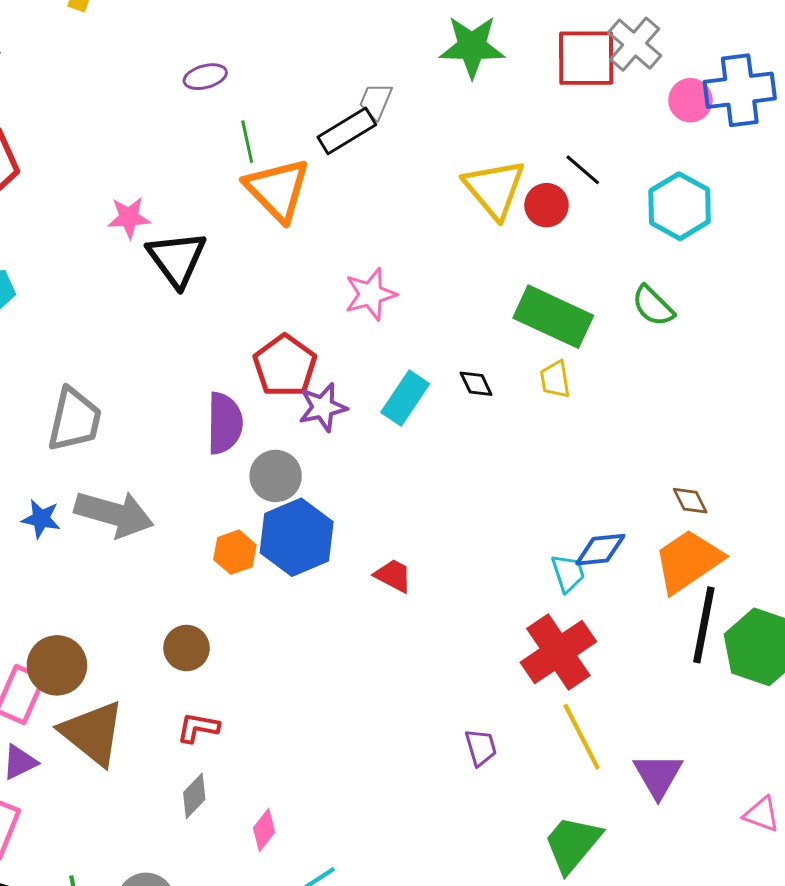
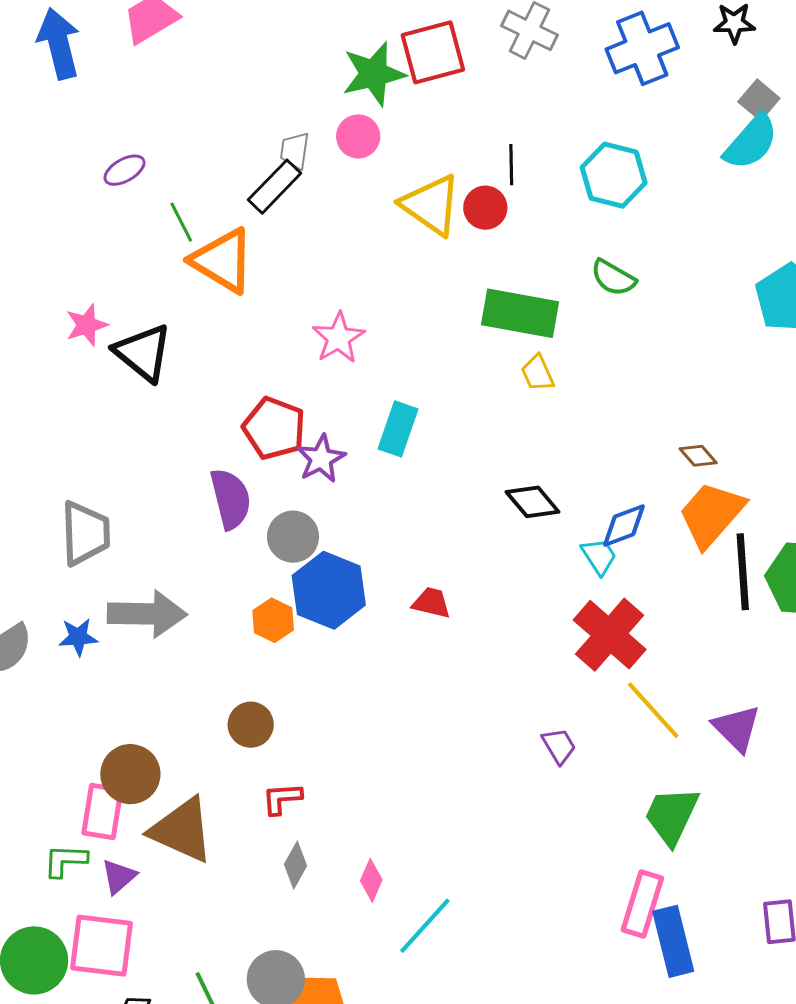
red square: (586, 58) -> (433, 52), moved
pink circle: (690, 100) -> (358, 136), moved
black line: (583, 170) -> (511, 165), turned 63
black diamond: (476, 384) -> (533, 502), moved, size x1.5

